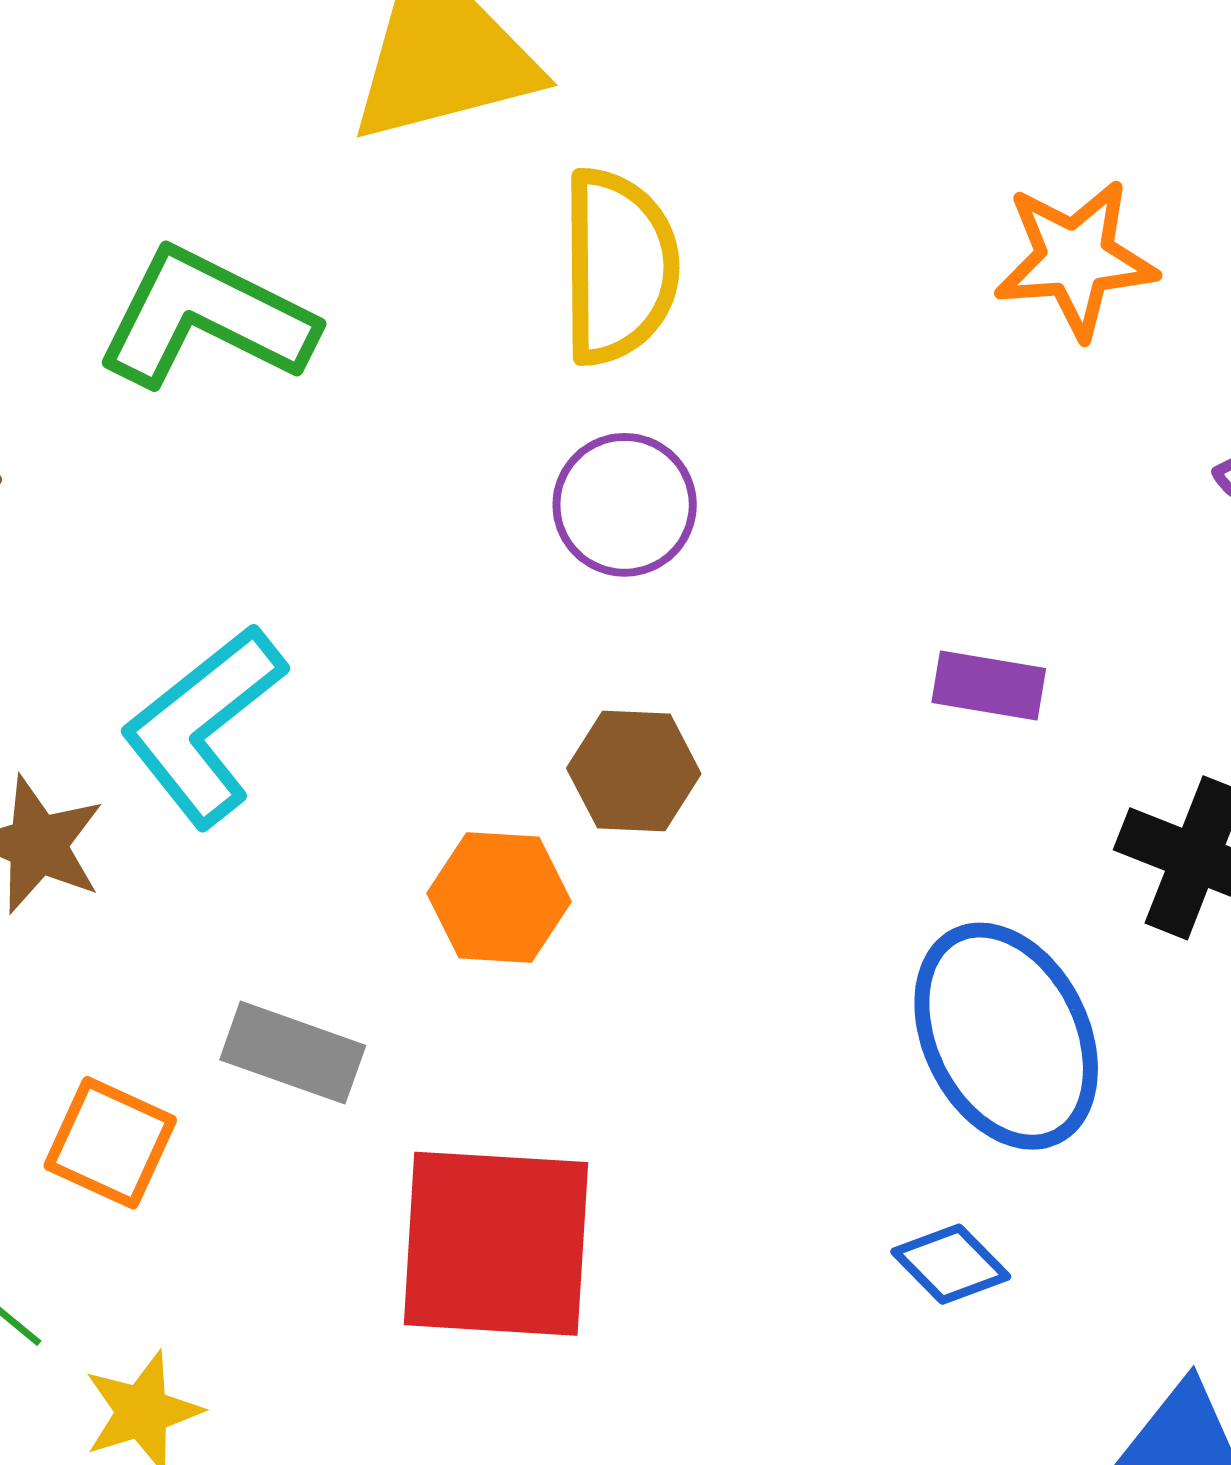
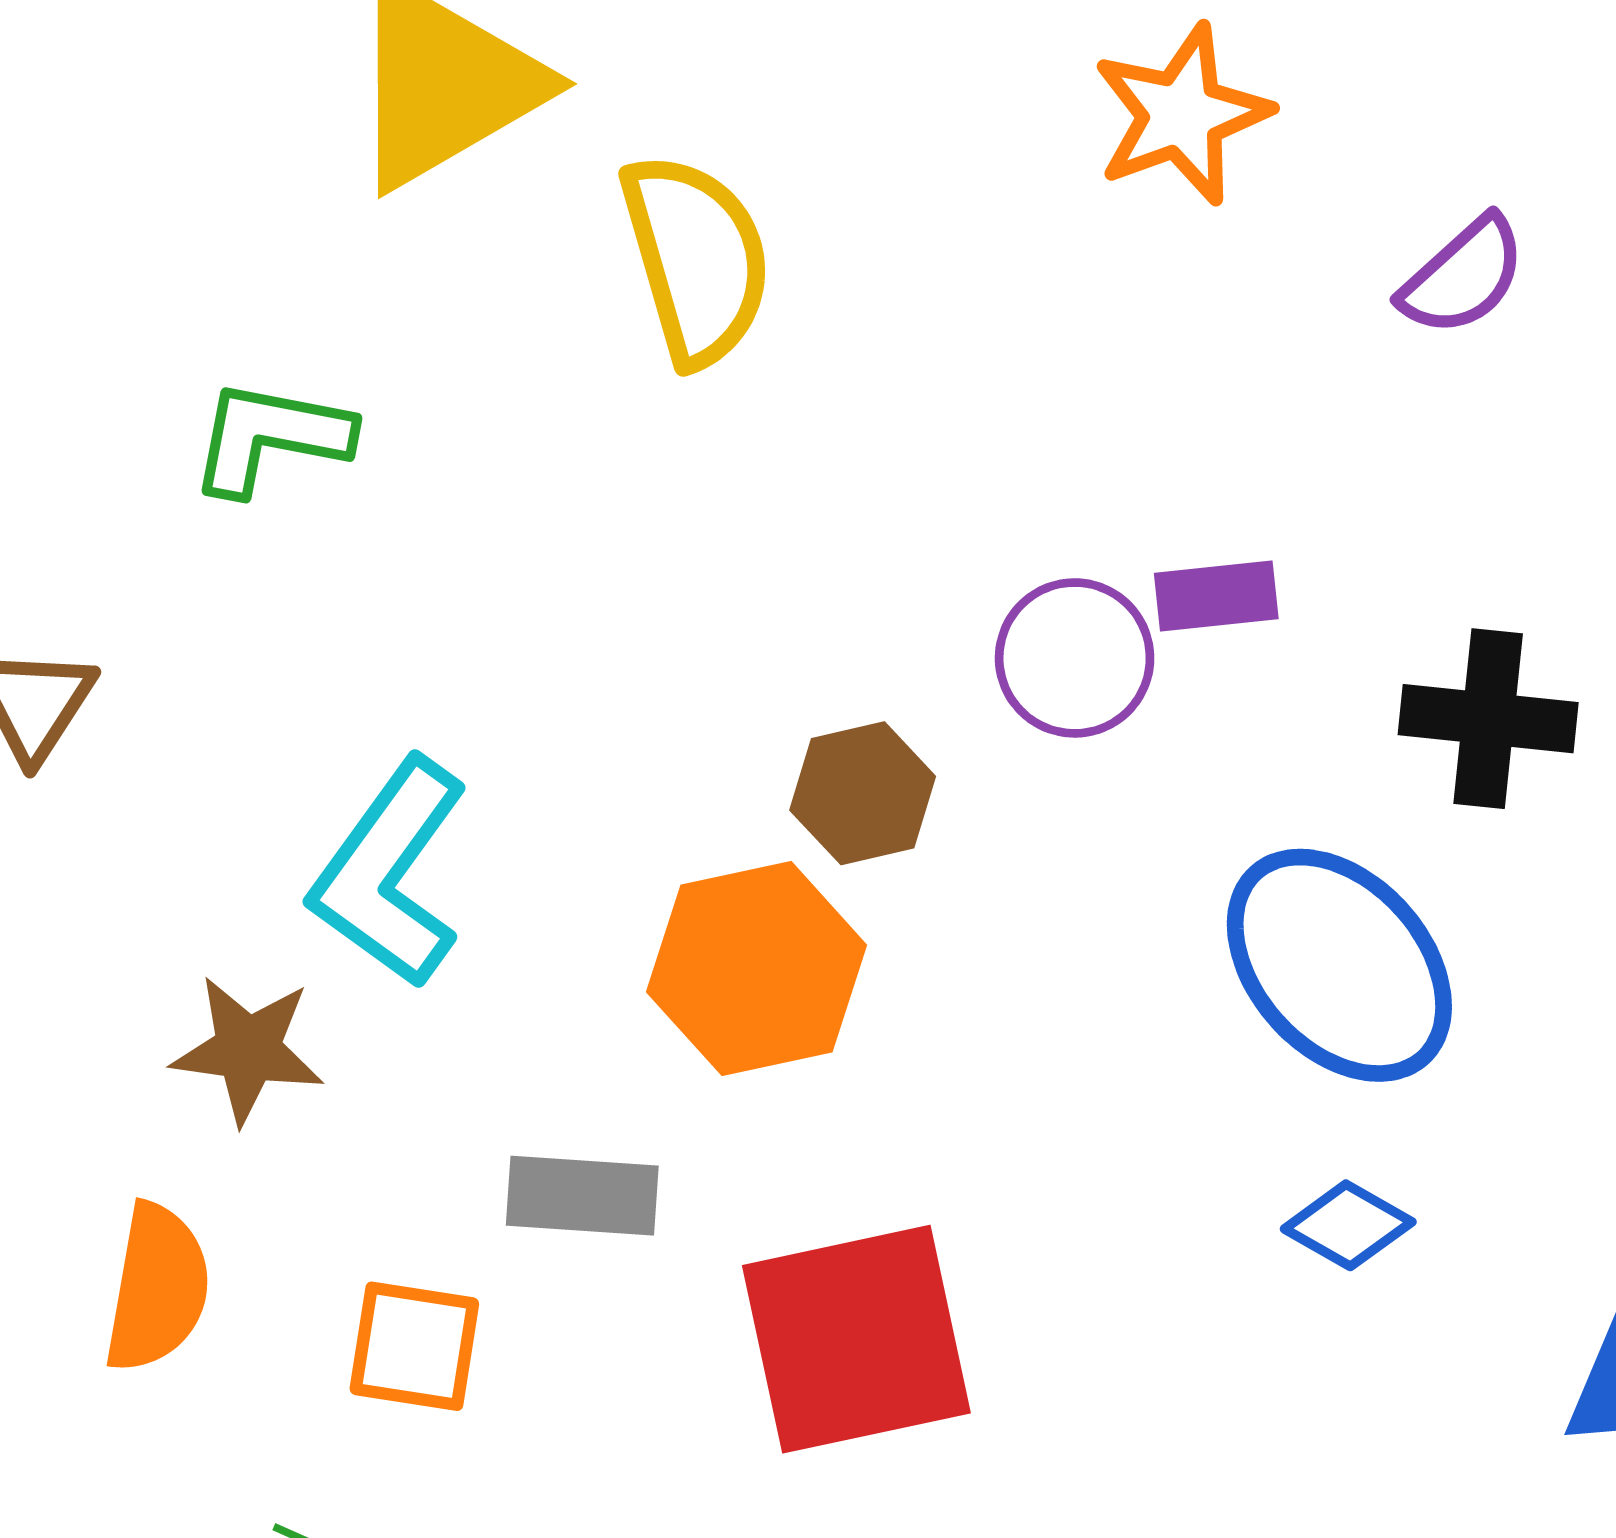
green L-shape: (206, 318) -> (270, 437), size x0.7
purple circle: (625, 505) -> (1075, 658), moved
orange hexagon: (499, 898) -> (757, 968), size x1.4

